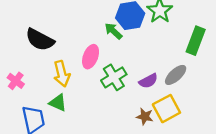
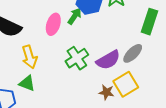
green arrow: (113, 31) -> (75, 16), turned 84
pink ellipse: (91, 57) -> (53, 24), moved
purple semicircle: (148, 81) -> (108, 60), size x1.4

